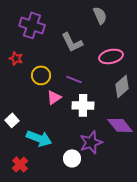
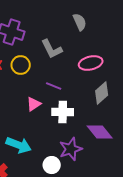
yellow circle: (41, 75) -> (21, 65), moved

